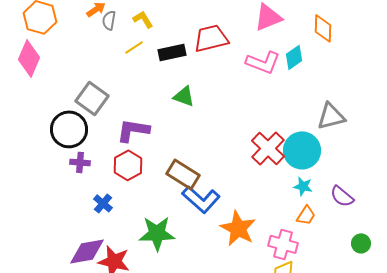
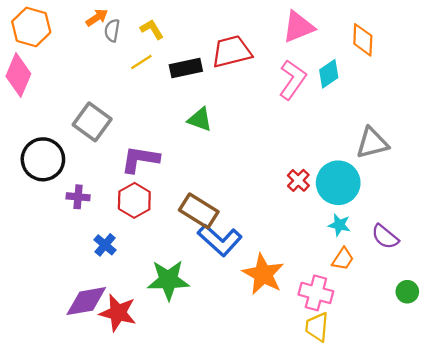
pink L-shape: (263, 62) -> (292, 80), turned -76
black circle: (69, 129) -> (43, 159), moved
red cross: (268, 148) -> (298, 180), size x0.6

